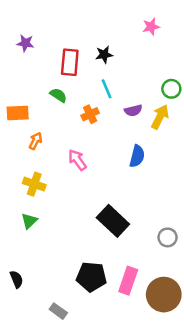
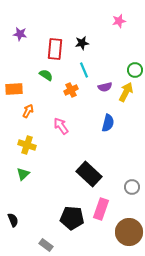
pink rectangle: (128, 281) -> (101, 209), moved

